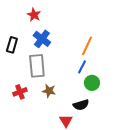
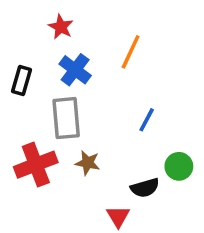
orange line: (87, 46) -> (131, 52), moved
green circle: (92, 83) -> (179, 166), moved
red cross: (20, 92) -> (36, 165), size x1.6

